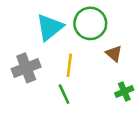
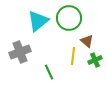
yellow line: (69, 65) -> (73, 56), moved
green cross: (124, 91) -> (95, 60), moved

